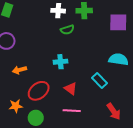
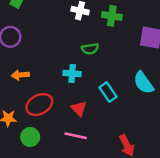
green semicircle: (67, 30) -> (90, 49), moved
cyan semicircle: (118, 59) -> (144, 83), turned -144
cyan rectangle: (100, 80) -> (108, 92), moved

